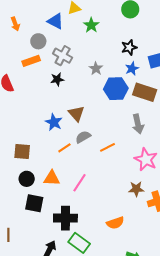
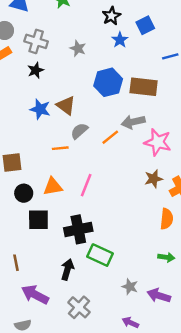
blue hexagon: (116, 89) -> (108, 82), moved
brown rectangle: (145, 92) -> (144, 87), moved
blue star: (54, 122) -> (40, 109), moved
gray arrow: (138, 124) -> (133, 122), moved, turned 102
orange line: (64, 148) -> (60, 148), turned 40
orange semicircle: (115, 223) -> (167, 219), moved, turned -54

